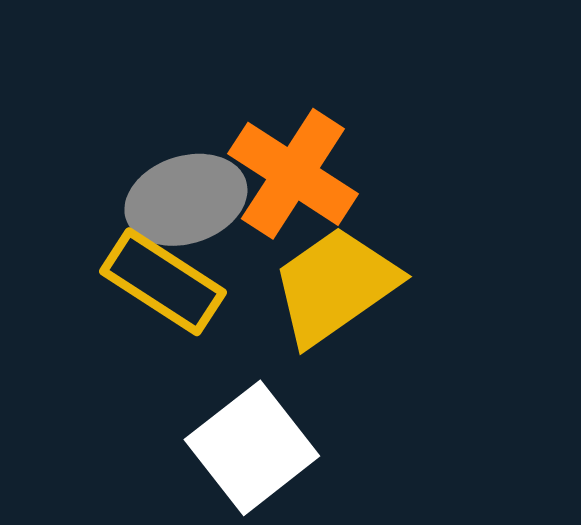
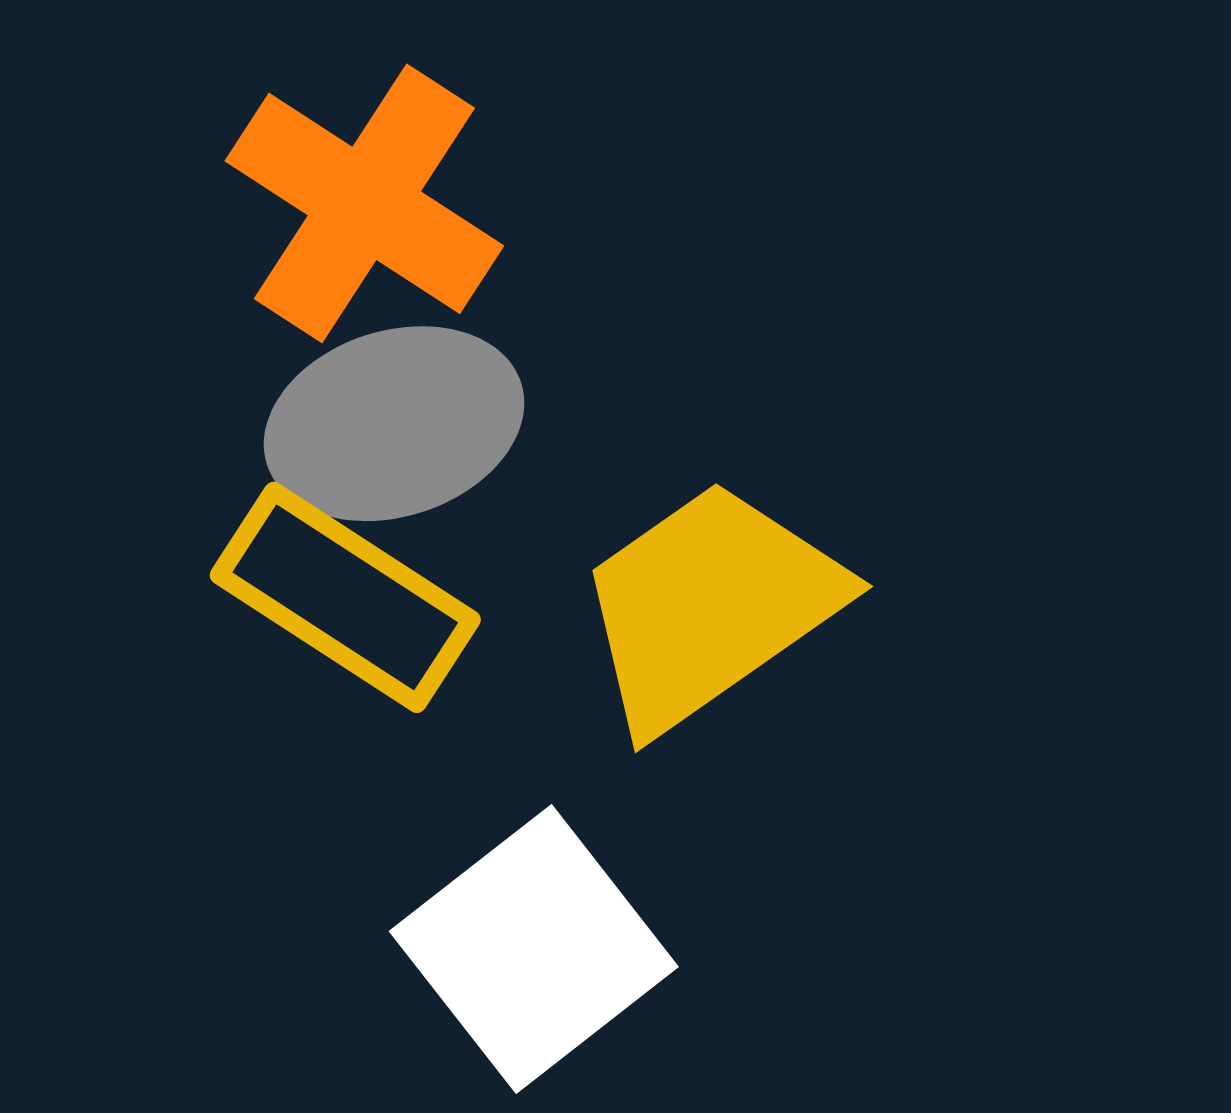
orange cross: (293, 174) -> (364, 203), moved

